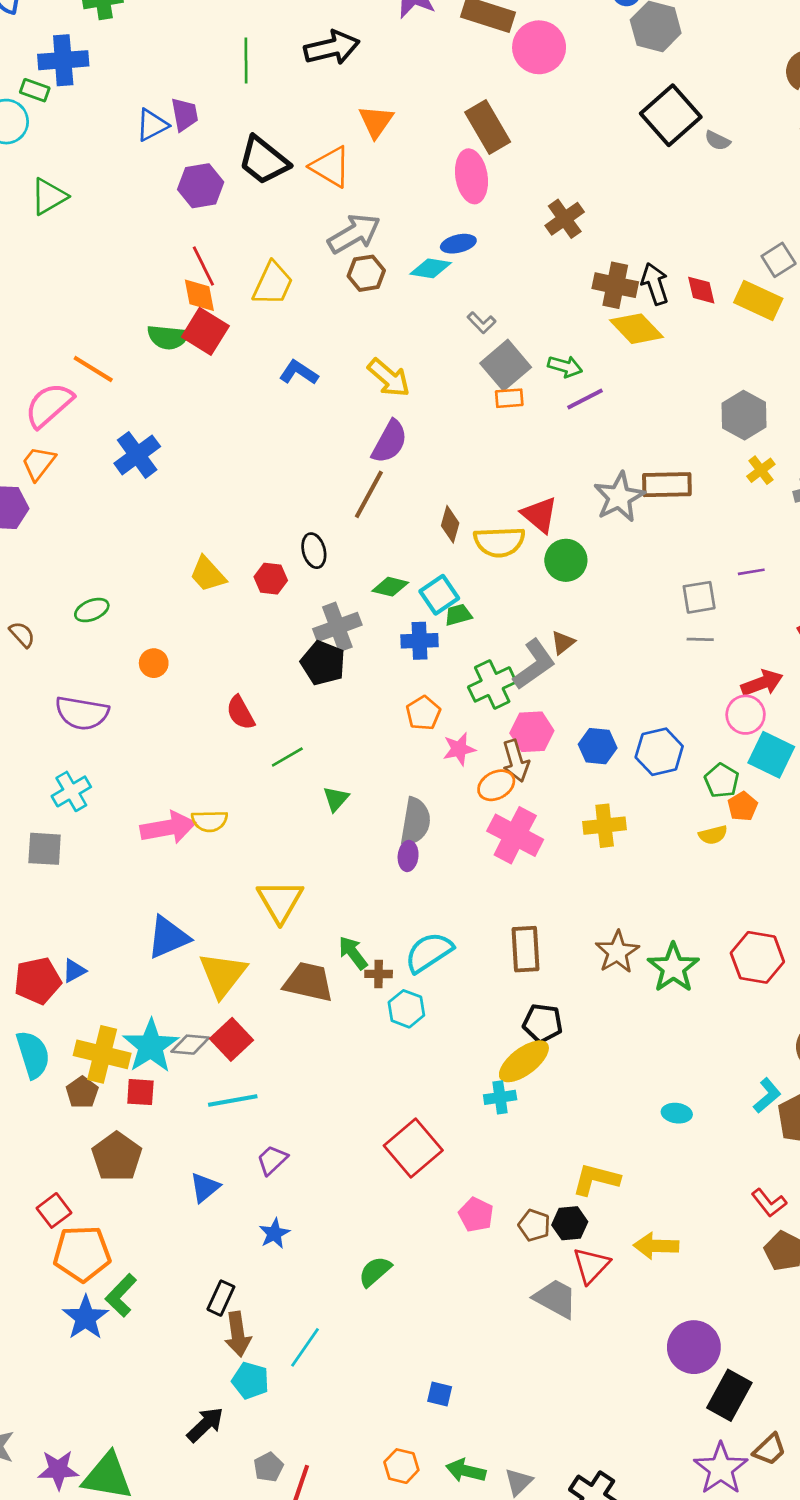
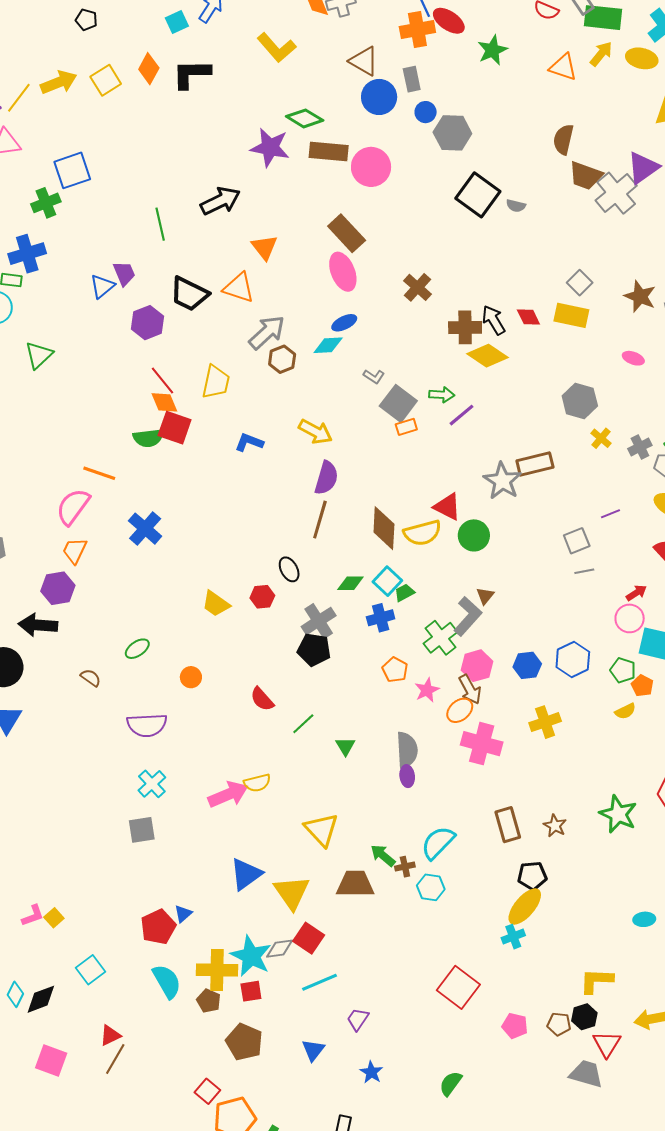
brown diamond: (450, 524) -> (384, 528), size x1.6
red arrow: (762, 683) -> (636, 593), size x0.7
brown star: (617, 952) -> (555, 826), moved, size x0.7

